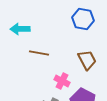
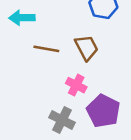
brown trapezoid: (87, 60) -> (87, 48), moved

